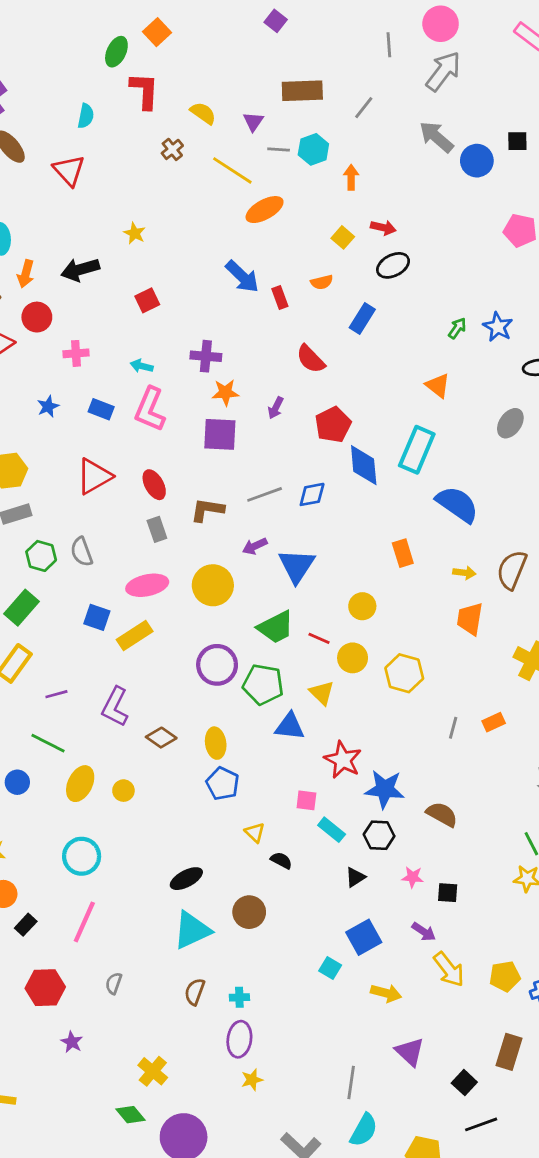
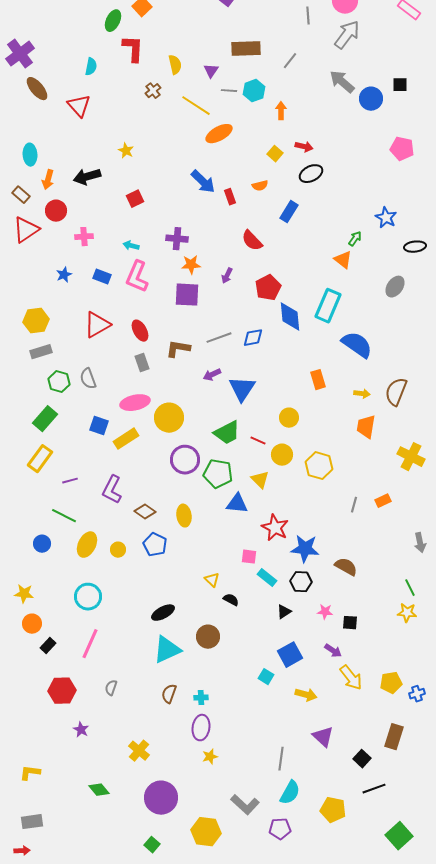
yellow semicircle: (203, 113) -> (175, 65), turned 42
green arrow: (457, 328) -> (355, 239), moved
yellow circle: (213, 585) -> (169, 418), moved
blue pentagon: (223, 784) -> (155, 545), moved
green diamond: (130, 1115) -> (99, 790), moved

